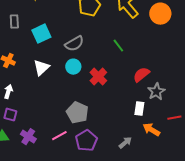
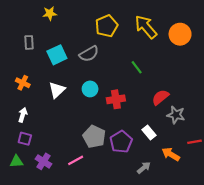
gray semicircle: (74, 44) -> (89, 54), moved
red cross: (98, 77) -> (116, 99), turned 36
gray star: (156, 92) -> (176, 115), turned -30
white rectangle: (139, 109) -> (149, 132), moved, turned -48
purple pentagon: (86, 141) -> (121, 142), moved

